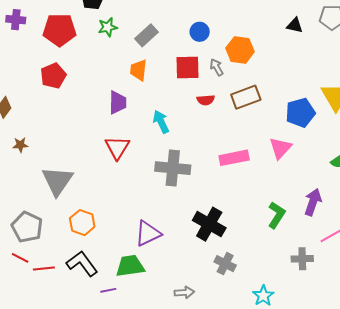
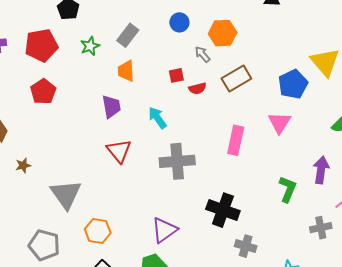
green star: (108, 27) -> (90, 46), moved
red square: (188, 67) -> (176, 75), moved, size x0.6
pink rectangle: (234, 158) -> (236, 140), turned -56

